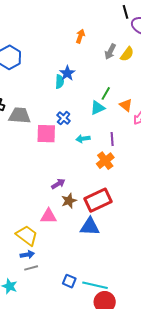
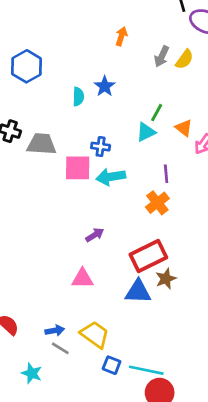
cyan semicircle: (60, 82) -> (78, 97), moved
blue cross: (64, 118) -> (101, 147), turned -32
cyan arrow: (83, 139) -> (111, 177), moved, size x1.5
brown star: (69, 201) -> (166, 279), moved
yellow trapezoid: (27, 235) -> (95, 334), moved
gray line: (31, 268) -> (60, 348), turned 48

